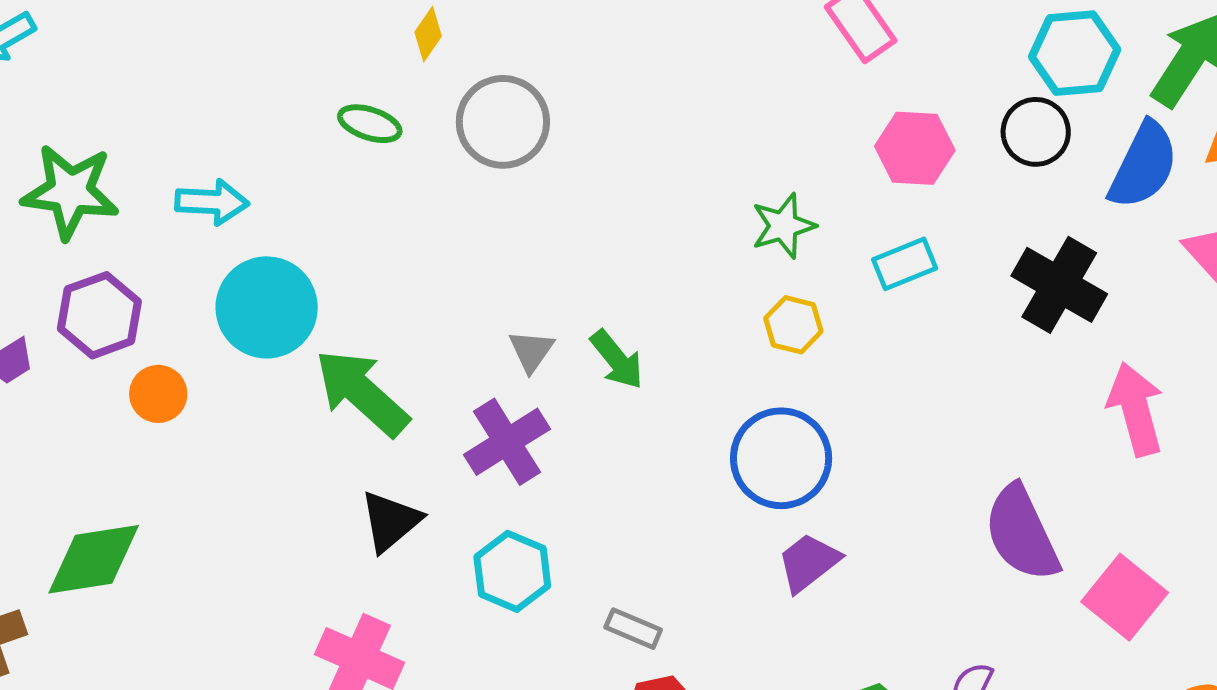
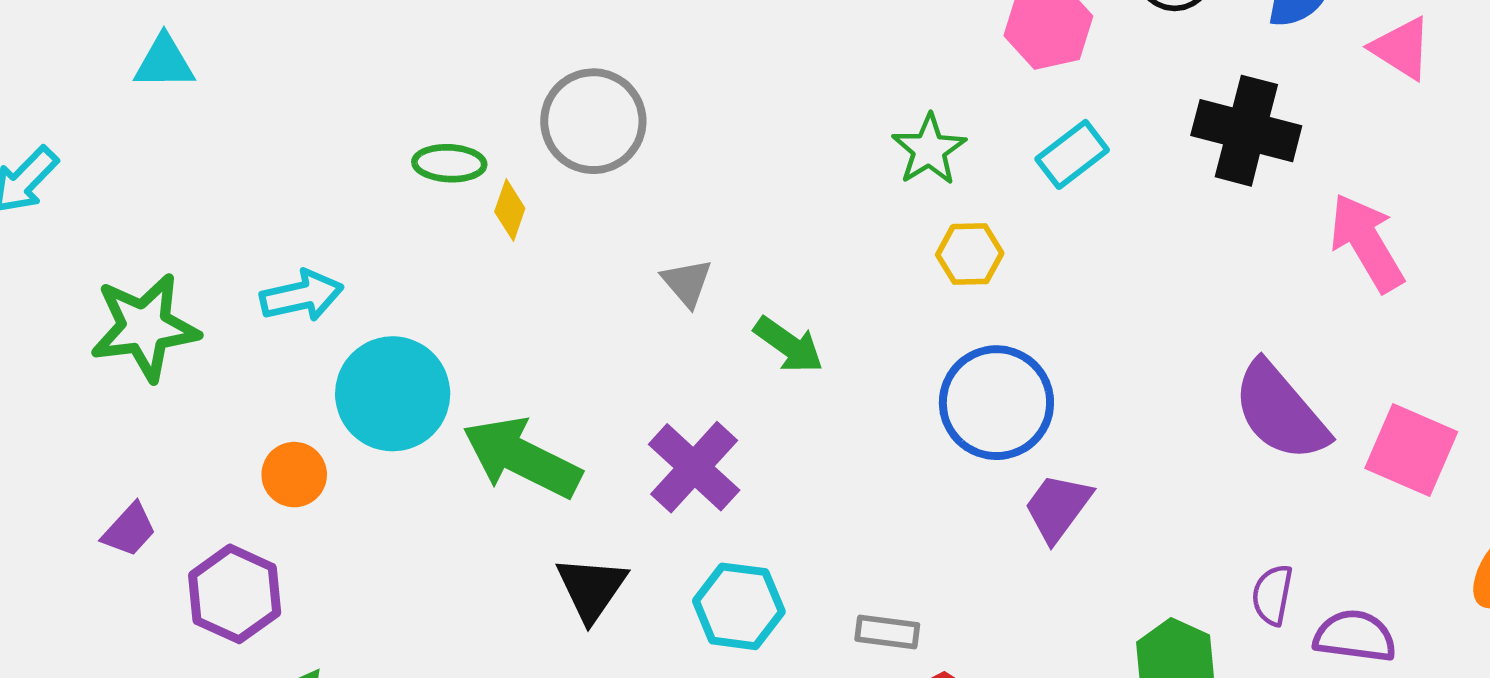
yellow diamond: (428, 34) -> (510, 210), moved
purple hexagon: (99, 315) -> (235, 594), moved
gray triangle: (531, 351) -> (687, 283), moved
orange circle: (158, 394) -> (294, 475), moved

